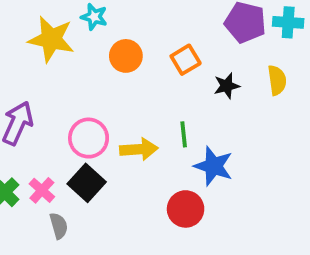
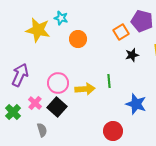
orange square: (186, 60) -> (121, 32), moved
blue star: (214, 166) -> (136, 104), moved
pink cross: (42, 190) -> (35, 103), moved
red circle: (186, 209) -> (113, 131), moved

